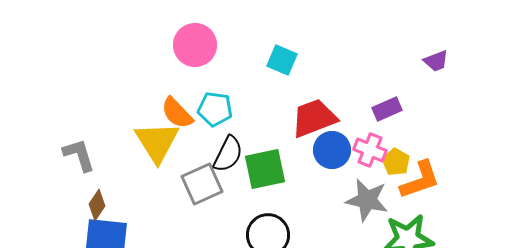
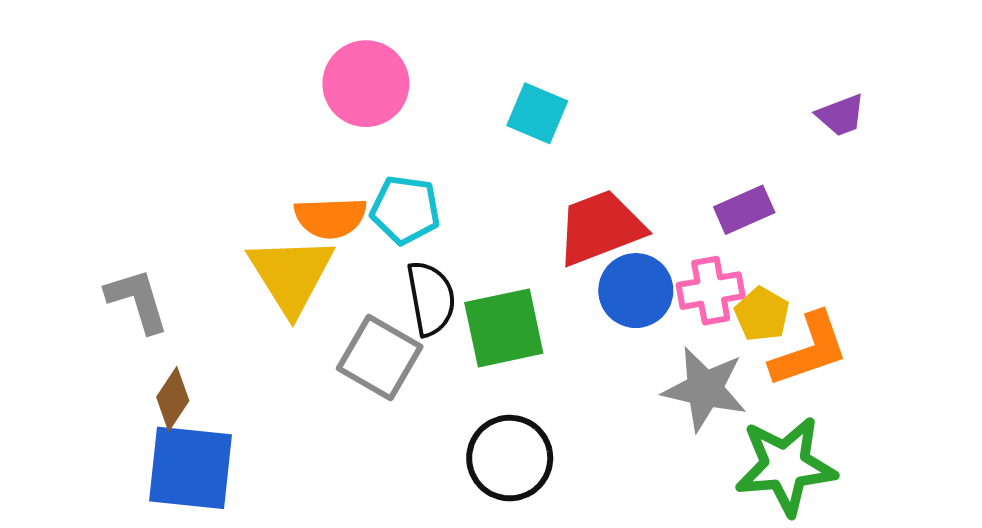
orange semicircle: (177, 113) -> (330, 218), turned -48
pink cross: (370, 150) -> (711, 291), turned -32
black semicircle: (228, 154) -> (431, 298), turned -36
gray square: (202, 184) -> (380, 358), turned -36

